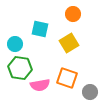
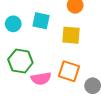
yellow square: (69, 43) -> (71, 35), turned 36
cyan circle: (15, 44) -> (13, 24), moved

